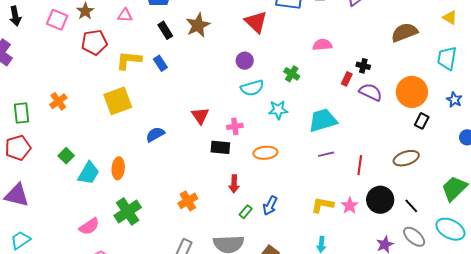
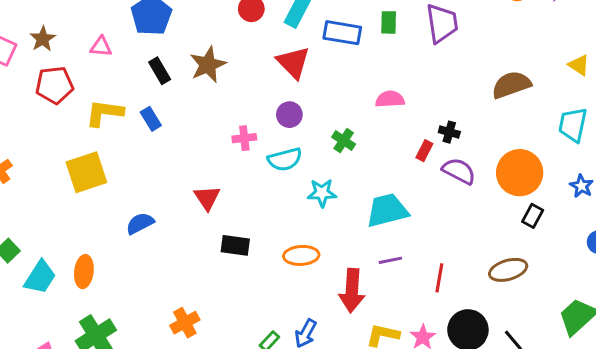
purple circle: (245, 61) -> (289, 115), moved
pink cross: (235, 126) -> (244, 138), moved
red arrow: (234, 184) -> (352, 291), moved, size x1.6

